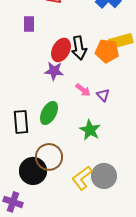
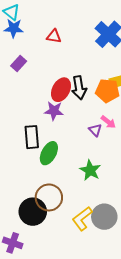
purple rectangle: (29, 24) -> (19, 63), moved, turned 42
pink arrow: (83, 90) -> (108, 122), moved
purple triangle: (103, 95) -> (95, 130), moved
black rectangle: (21, 122) -> (32, 137), moved

